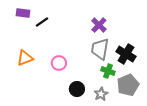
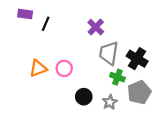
black line: (42, 22) -> (46, 24), turned -32
purple cross: (99, 25) -> (96, 27), moved
orange triangle: (25, 58) -> (38, 68), moved

